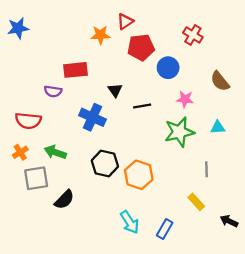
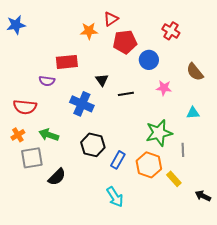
green star: (179, 132) -> (159, 133), moved
orange hexagon: (139, 175) -> (149, 165), moved
blue rectangle: (165, 229) -> (118, 160), moved

